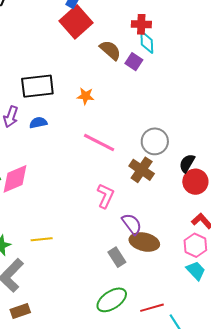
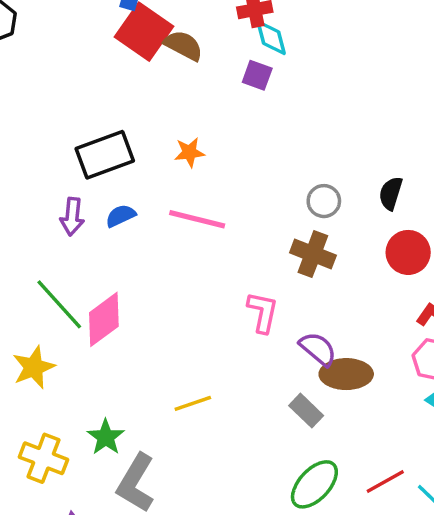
brown semicircle: (110, 50) -> (183, 45), moved
gray circle: (155, 141) -> (324, 201), size x0.7
pink line: (99, 142) -> (197, 219), moved
black semicircle: (187, 163) -> (391, 193), moved
yellow line: (42, 239) -> (193, 403), moved

